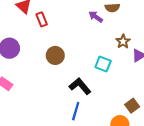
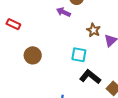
red rectangle: (42, 19) -> (13, 24), turned -32
black L-shape: (80, 86) -> (90, 77), moved

